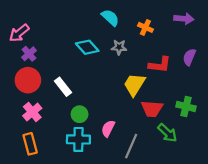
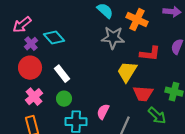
orange cross: (145, 27) -> (137, 20), size x1.5
cyan diamond: (87, 47) -> (54, 38), moved
gray star: (119, 47) -> (113, 38), size x1.6
green circle: (80, 114) -> (64, 99), moved

